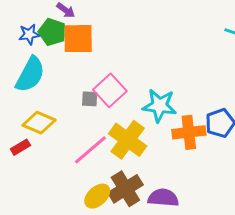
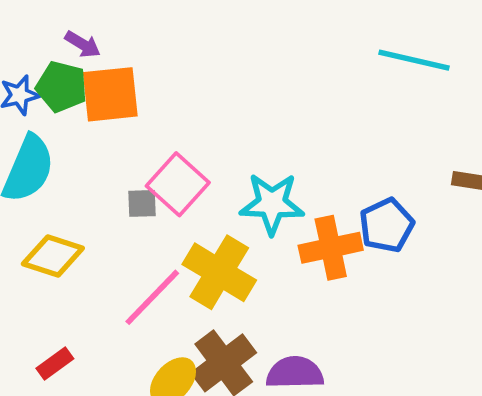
red rectangle: (20, 147) -> (55, 364), moved

